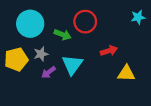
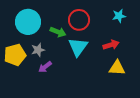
cyan star: (138, 17) -> (119, 16), moved
red arrow: (109, 51) -> (111, 45), moved
cyan triangle: (72, 65) -> (78, 47), moved

